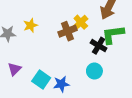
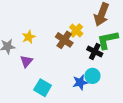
brown cross: (68, 31) -> (64, 40), turned -30
purple triangle: (14, 69) -> (26, 61), moved
blue star: (61, 84) -> (80, 82), moved

